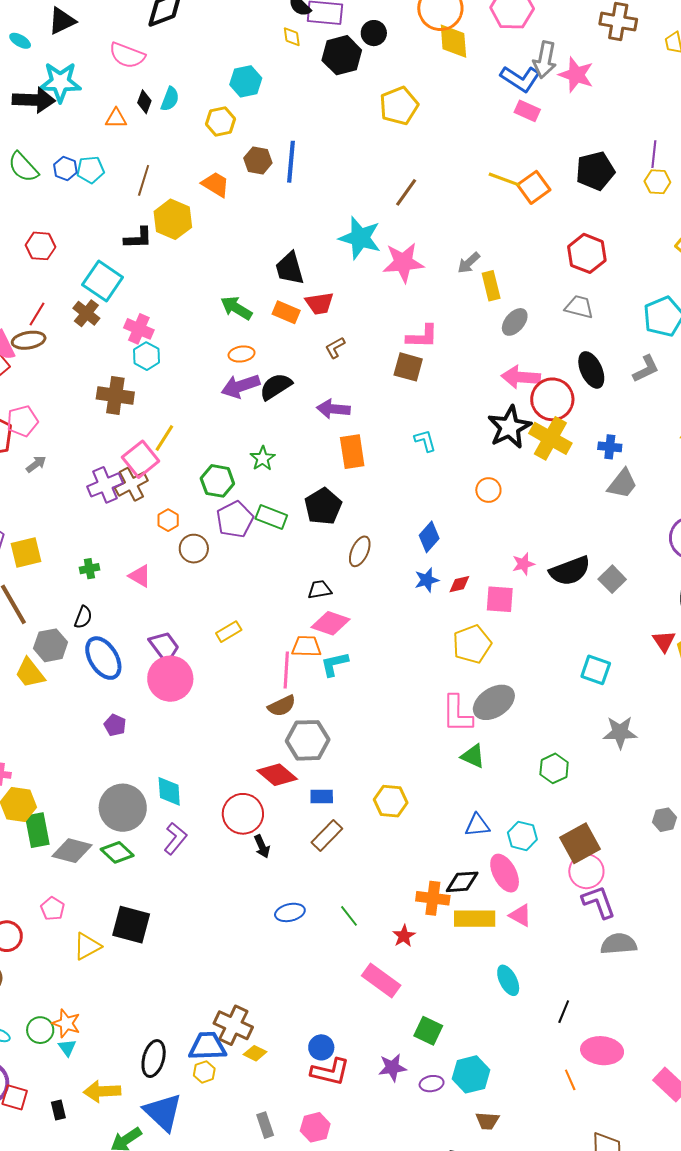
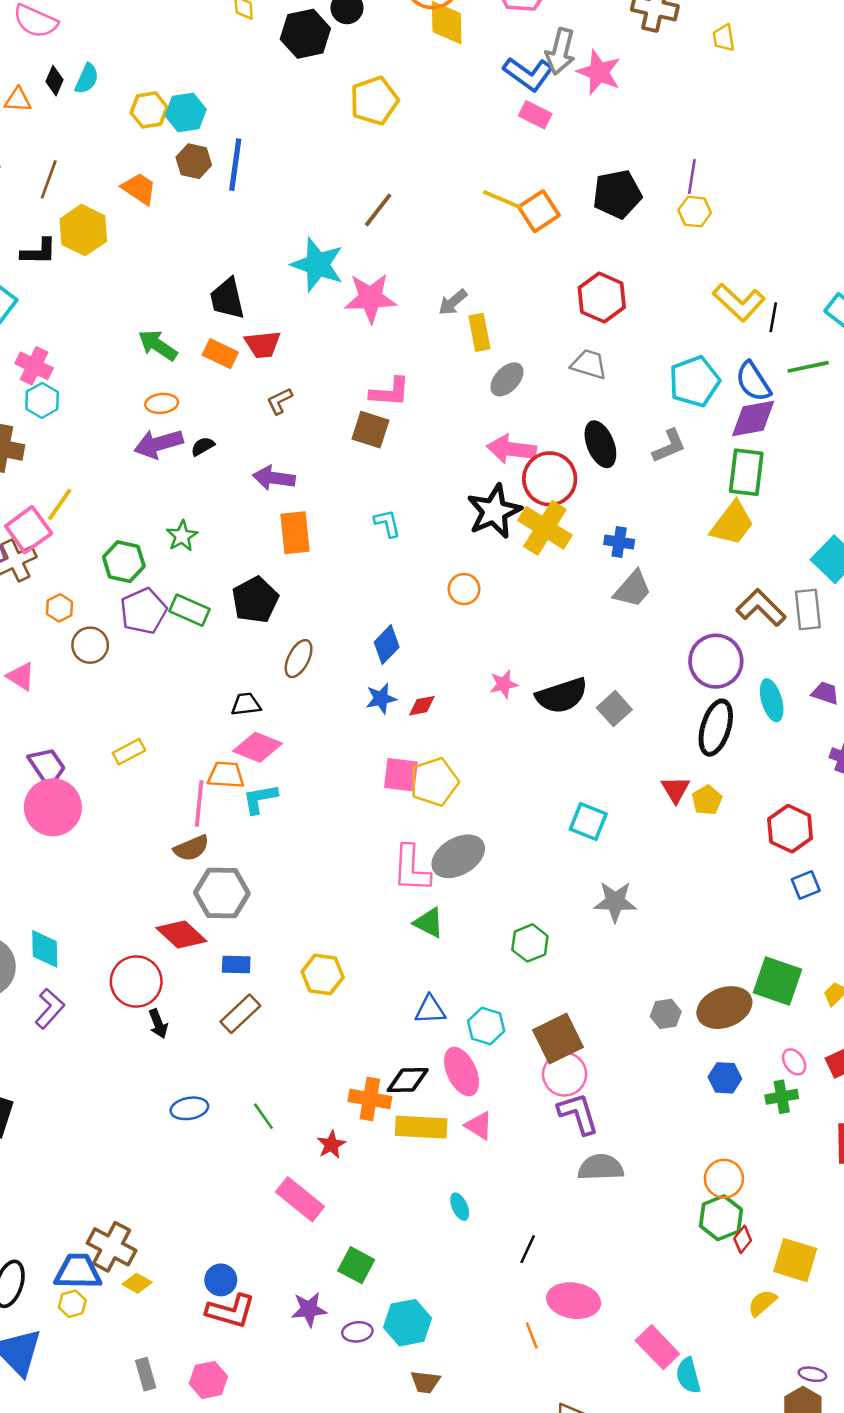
cyan hexagon: (246, 81) -> (186, 113), moved
black semicircle: (276, 387) -> (203, 446), size x0.6
pink square: (500, 599) -> (401, 775), moved
cyan ellipse: (508, 980) -> (460, 1207), size x0.7

